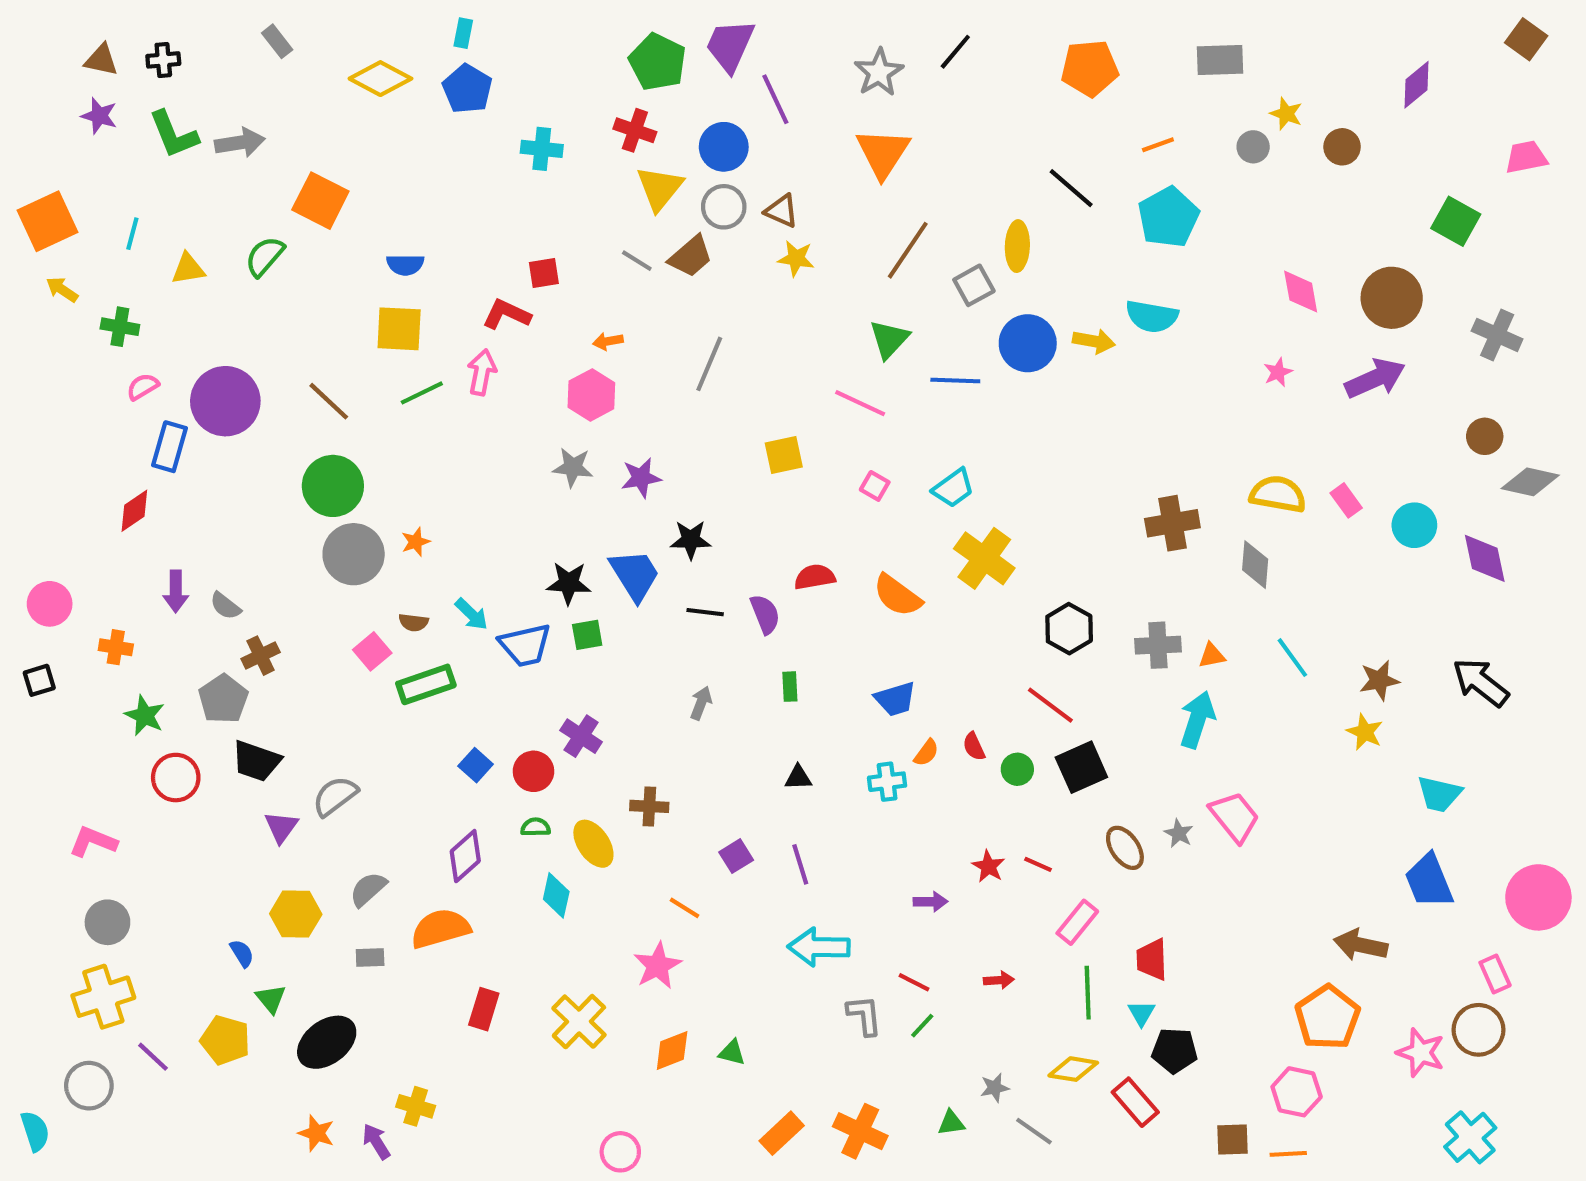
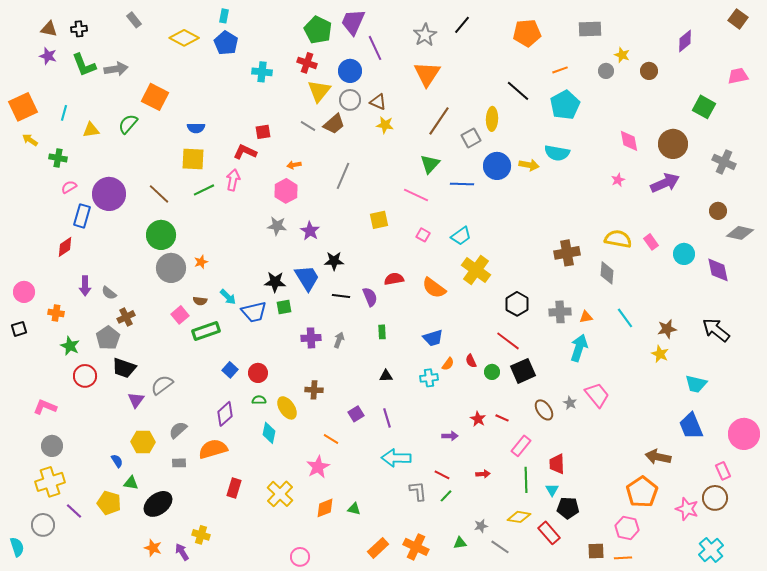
purple star: (641, 478) -> (310, 231), turned -30
purple cross: (581, 736) -> (311, 338), moved, turned -36
green triangle: (271, 999) -> (131, 483), turned -42

